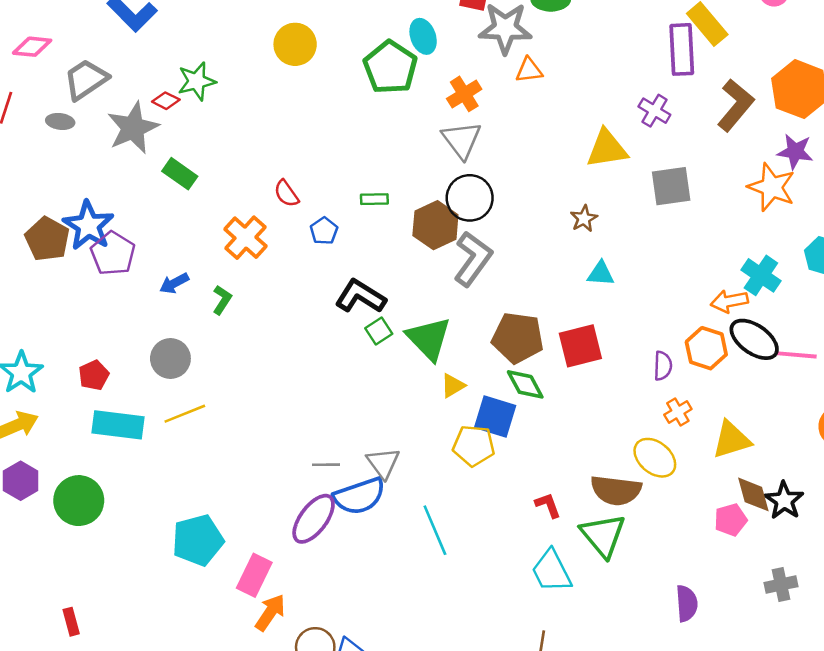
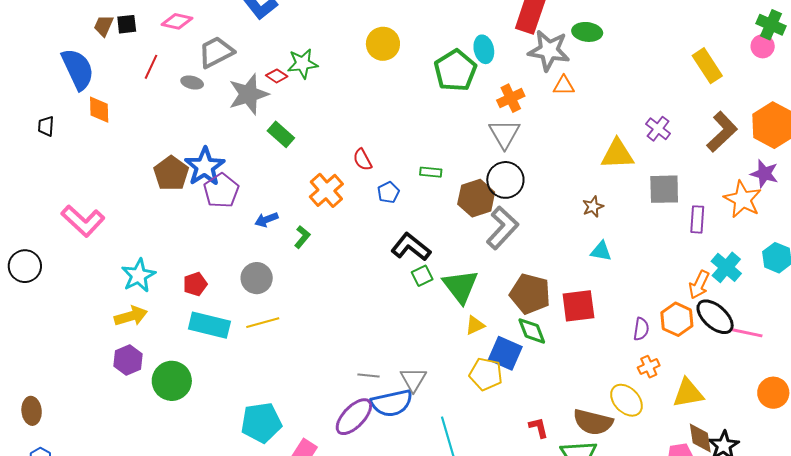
purple rectangle: (682, 49) -> (697, 219), moved, size x0.7
orange arrow: (729, 301) -> (699, 285), turned -60

